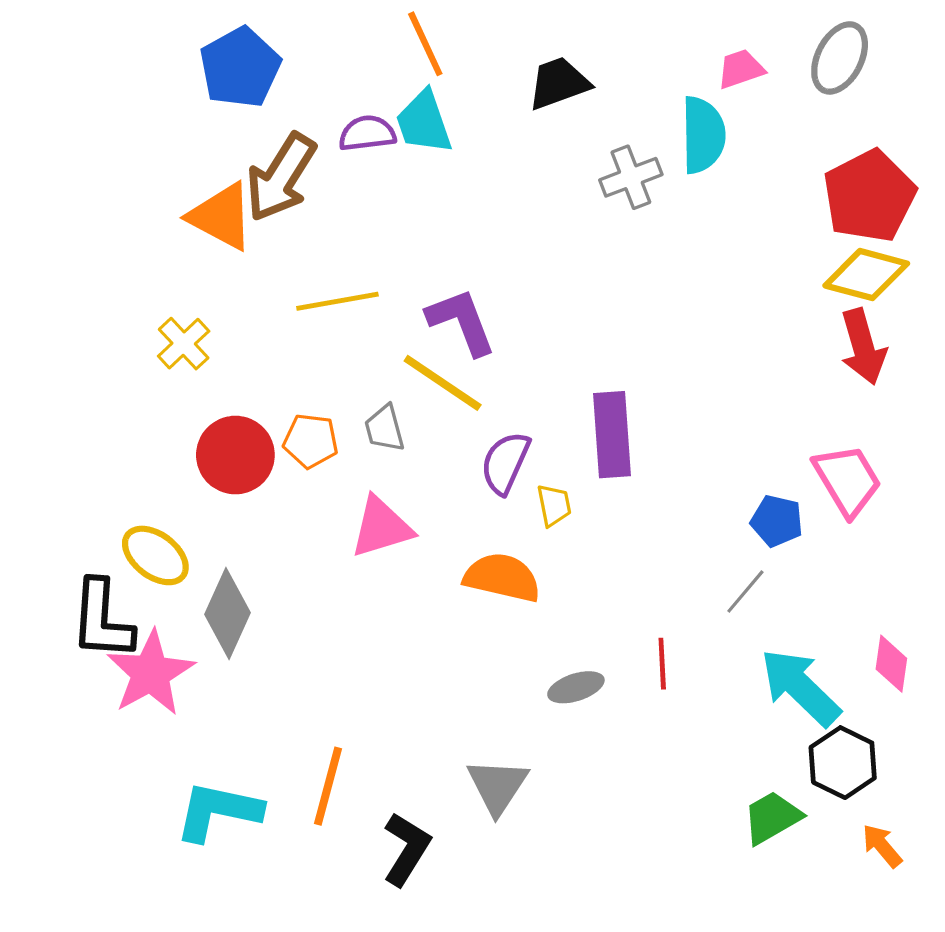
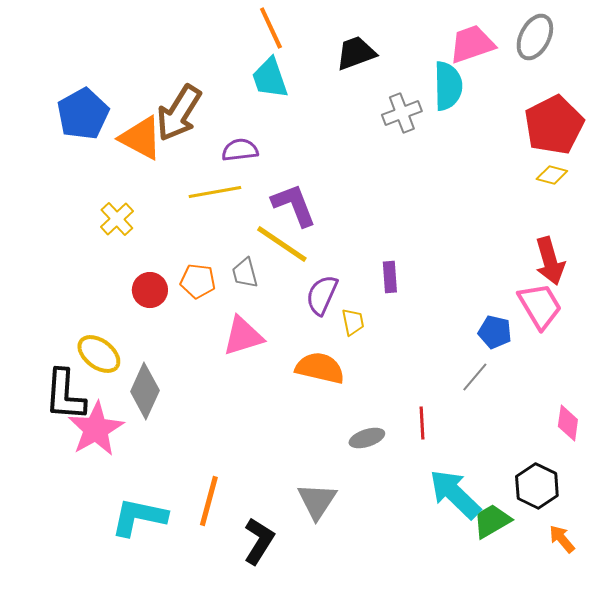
blue pentagon: (240, 67) -> (83, 114), moved
pink trapezoid: (741, 69) -> (472, 44), size x1.5
purple semicircle: (367, 133) -> (240, 150), moved
yellow diamond: (866, 275) -> (552, 175), size x0.6
red arrow: (863, 347) -> (550, 261), moved
purple rectangle: (612, 435) -> (390, 277), size x0.6
red circle: (235, 455) -> (150, 290), size x0.7
cyan arrow: (800, 687) -> (455, 494), moved

